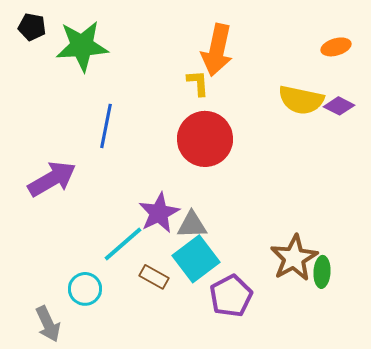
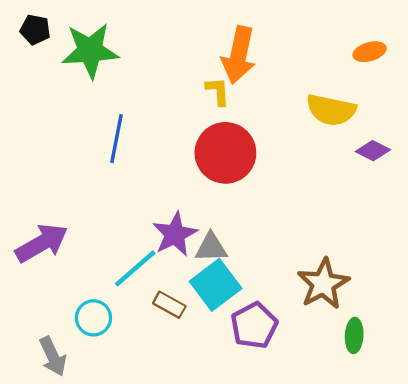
purple diamond: (339, 106) -> (373, 151), moved
purple arrow: (52, 179) -> (42, 243), moved
green ellipse: (322, 272) -> (354, 335), moved

